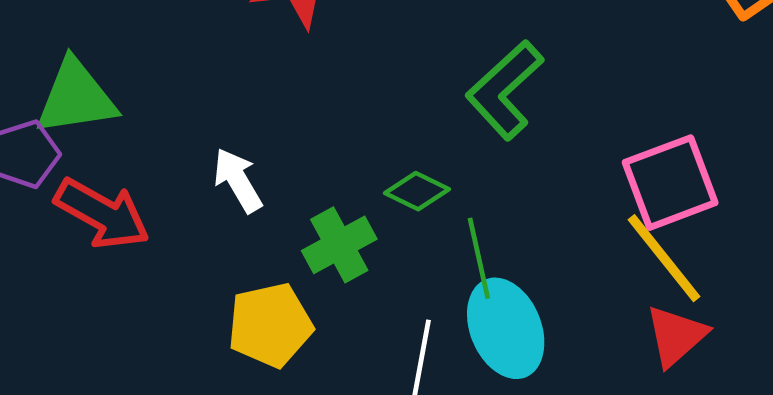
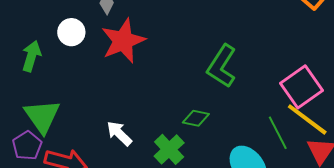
green triangle: (76, 97) -> (42, 116), turned -42
green line: (479, 258) -> (278, 133), moved

